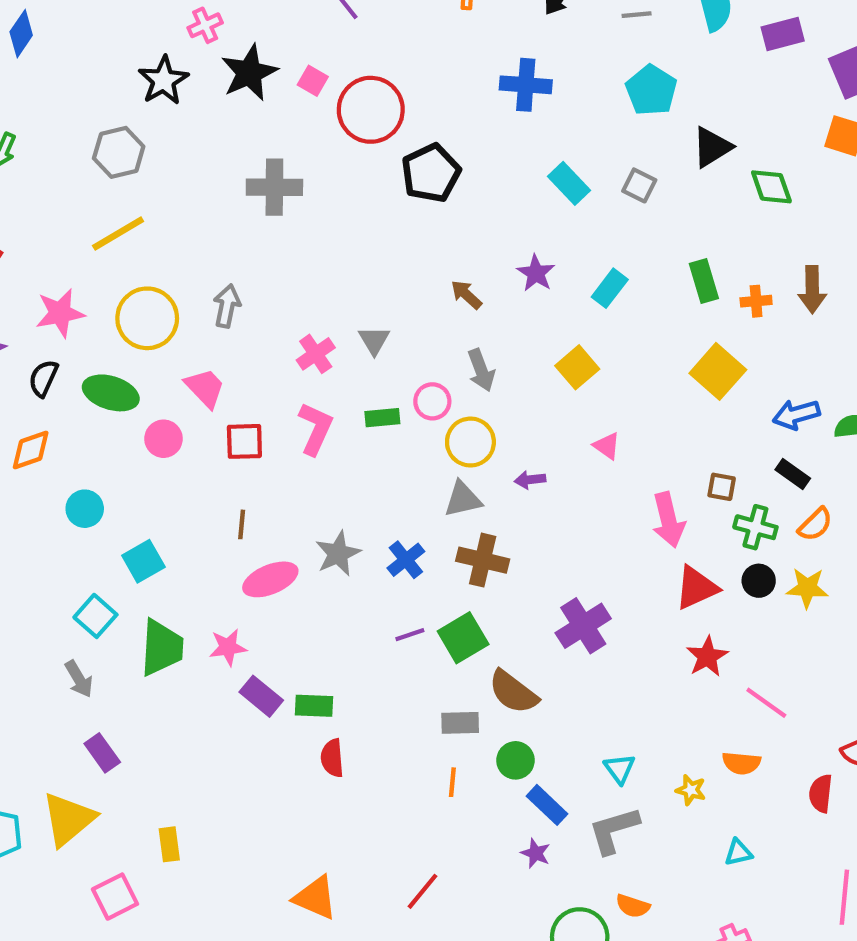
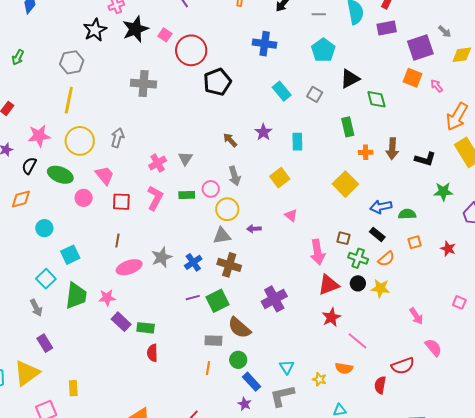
yellow line: (118, 233) -> (69, 100), turned -52
green rectangle: (704, 281) -> (348, 127), moved
cyan rectangle: (610, 288) -> (297, 142), turned -42

